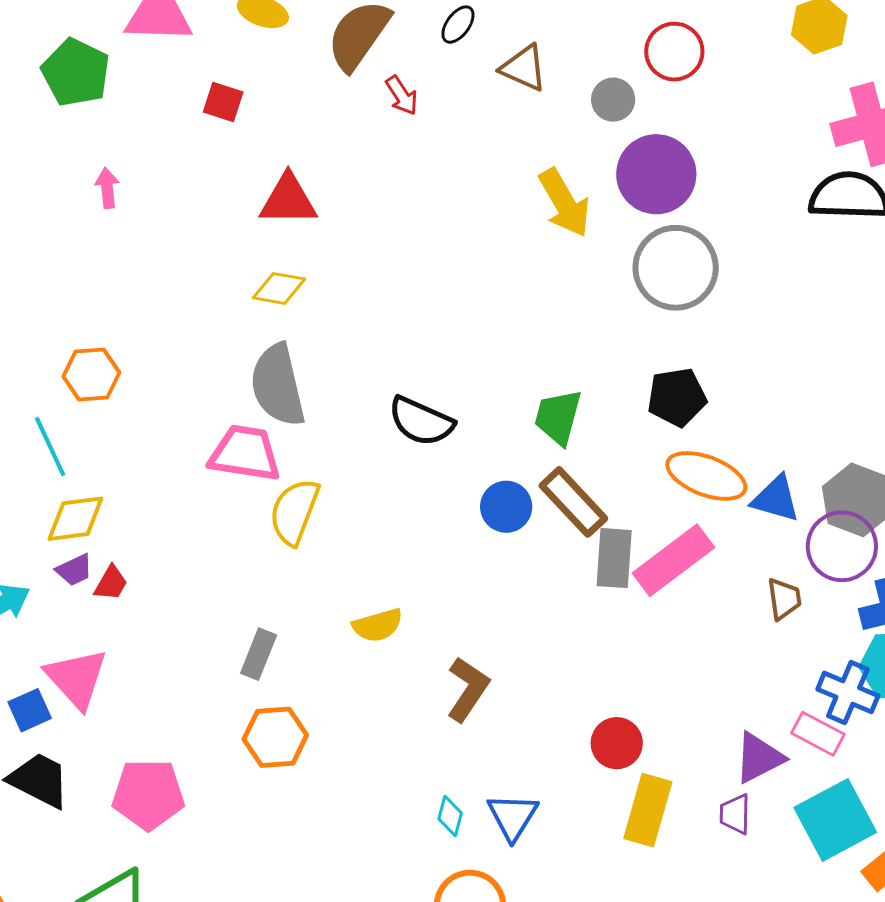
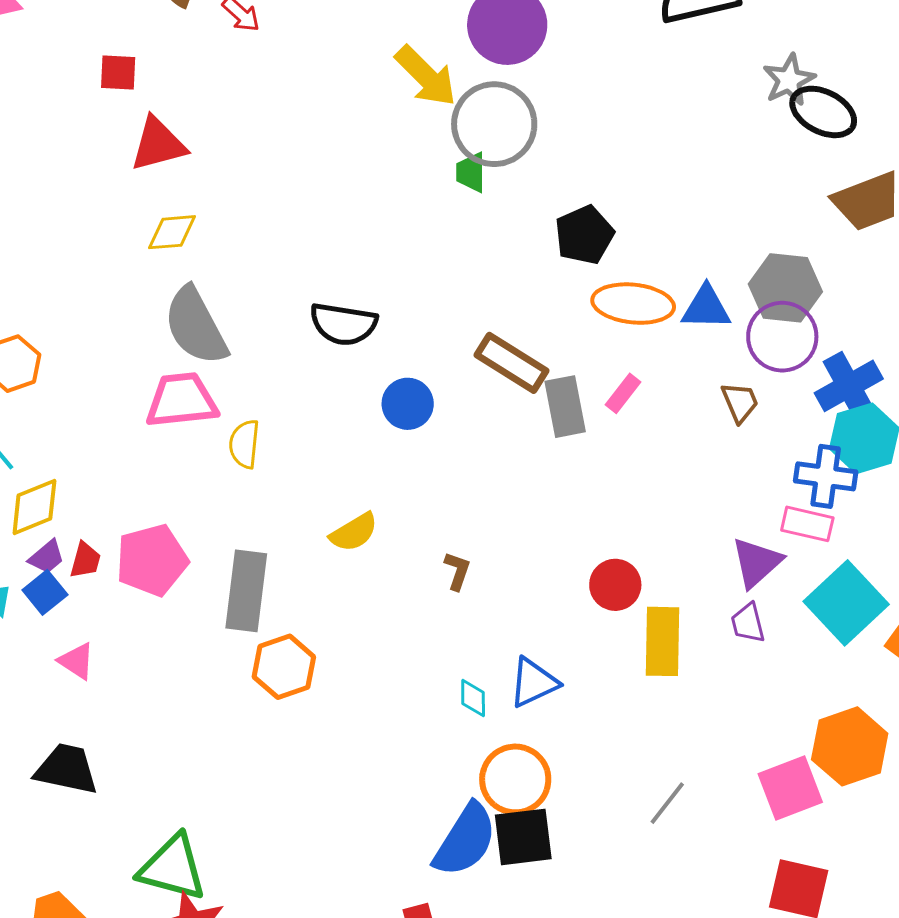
red square: (223, 102) -> (118, 73), moved
gray circle: (676, 268) -> (494, 124), moved
green trapezoid: (558, 417) -> (471, 172), moved, size x0.7
blue circle: (506, 507) -> (408, 404), moved
yellow semicircle: (294, 512) -> (244, 444), size x0.7
pink rectangle: (673, 560) -> (623, 393), size x0.5
gray rectangle: (259, 654) -> (246, 591), size x1.6
pink triangle: (76, 678) -> (77, 661), size x0.6
brown L-shape: (468, 689) -> (457, 571), size x0.6
blue square: (30, 710) -> (45, 592), moved
pink pentagon: (148, 794) -> (152, 560), moved
blue triangle: (513, 817) -> (534, 683), turned 48

